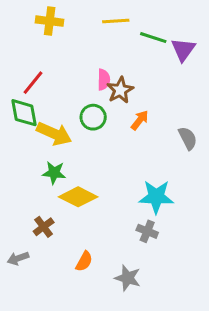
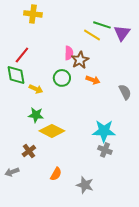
yellow line: (116, 21) -> (92, 35), moved, turned 36
orange arrow: (140, 120) -> (93, 80), turned 72
yellow arrow: (54, 134) -> (36, 89), size x0.6
gray cross: (147, 231) -> (105, 150), moved

